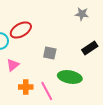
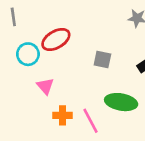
gray square: (50, 53) -> (102, 59), moved
pink triangle: (13, 65) -> (45, 86), turned -32

